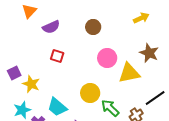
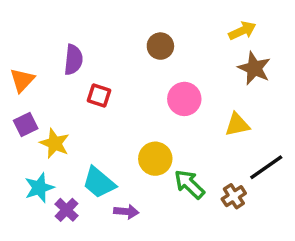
orange triangle: (29, 11) -> (22, 80), moved
purple semicircle: (51, 27) -> (73, 60), moved, turned -60
brown star: (149, 53) -> (254, 68), moved
yellow triangle: (129, 73) -> (237, 125), moved, size x0.7

